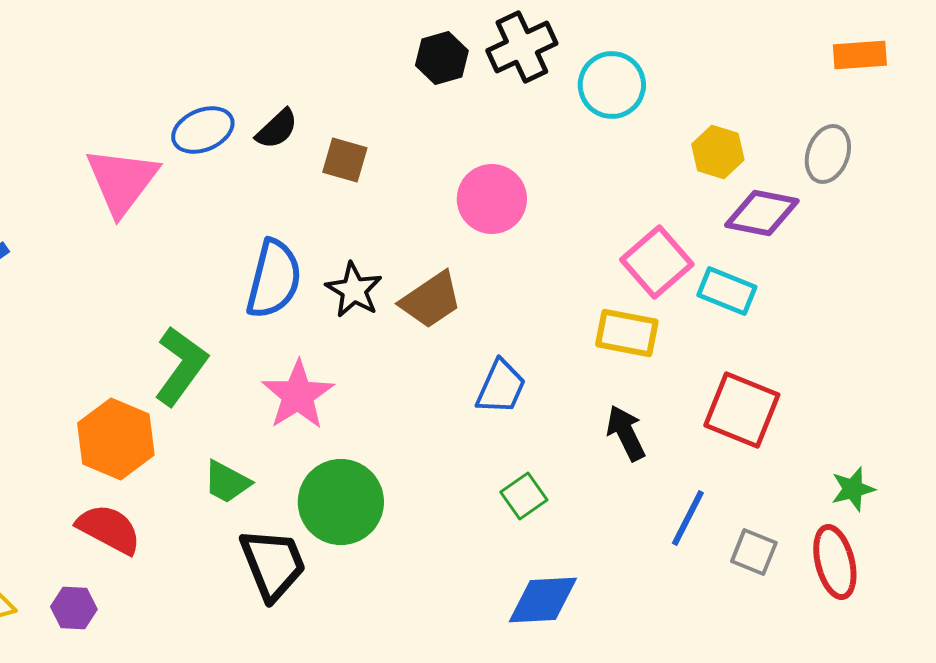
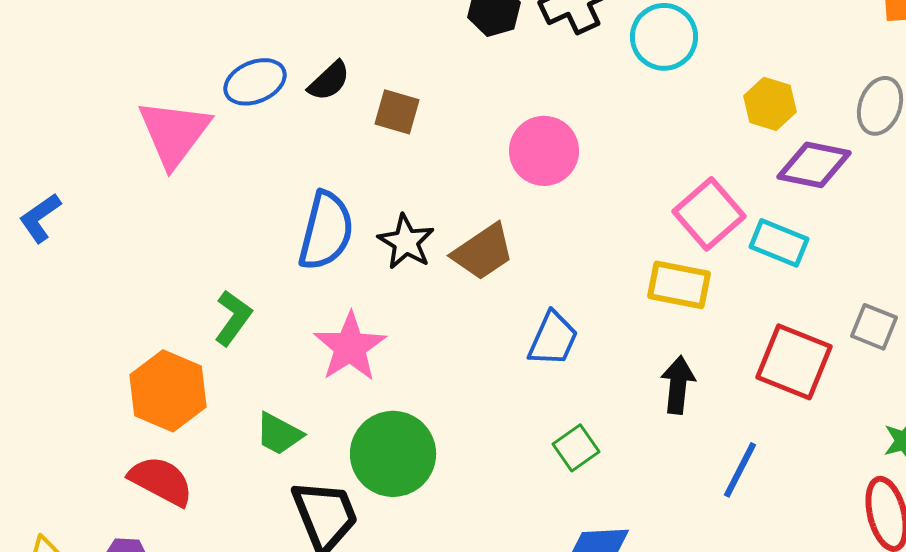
green L-shape: (181, 366) -> (233, 318), size x0.7
black arrow: (626, 433) -> (678, 385), turned 32
gray square: (754, 552) -> (874, 327), moved

